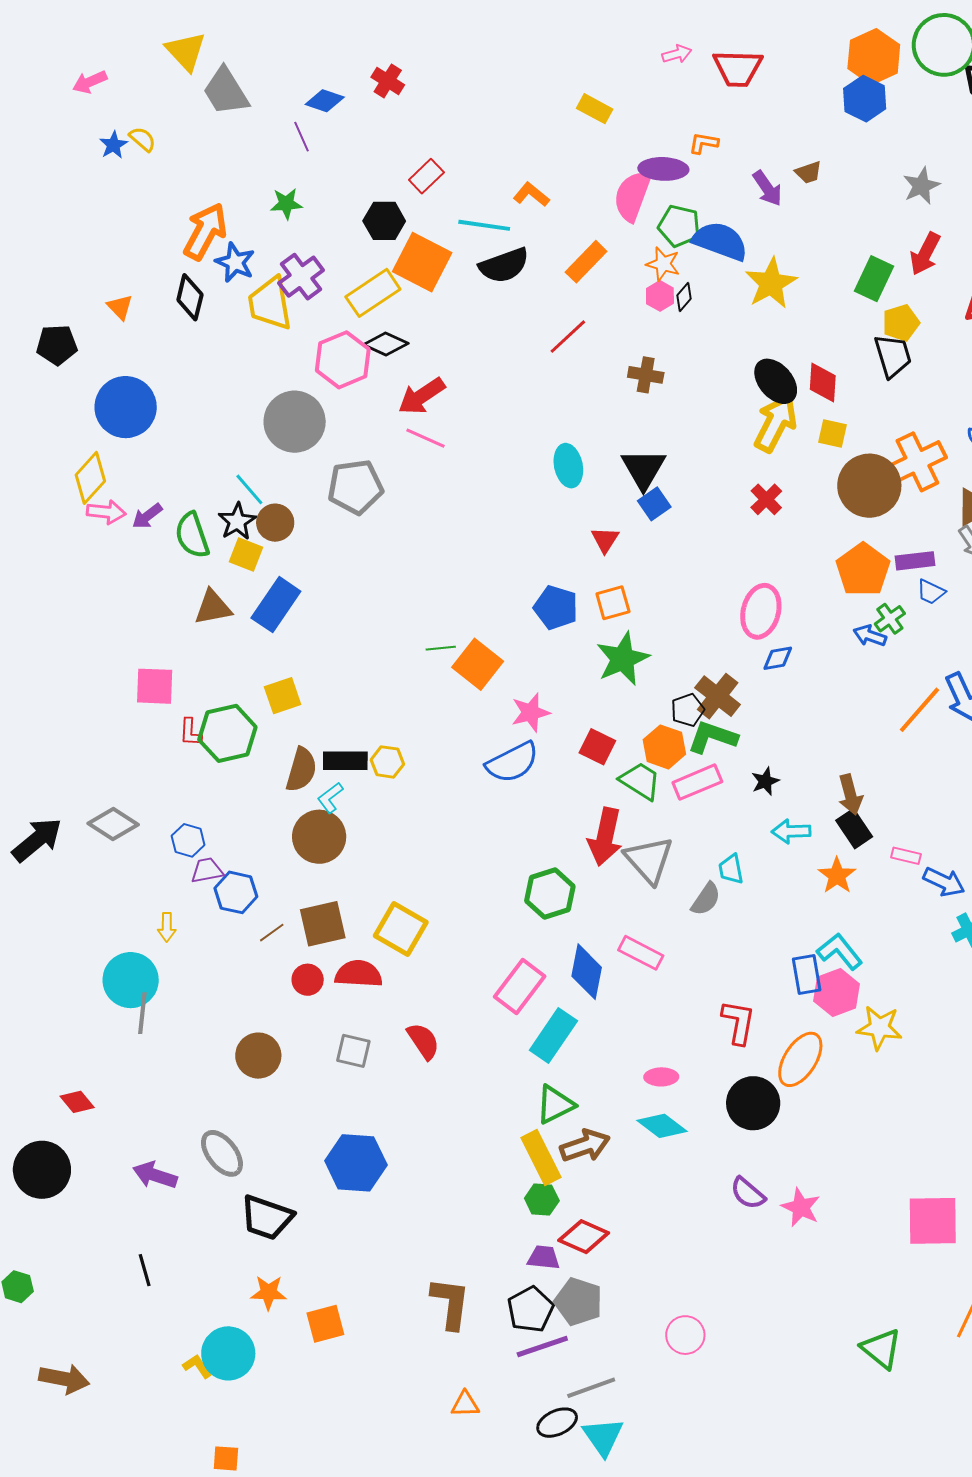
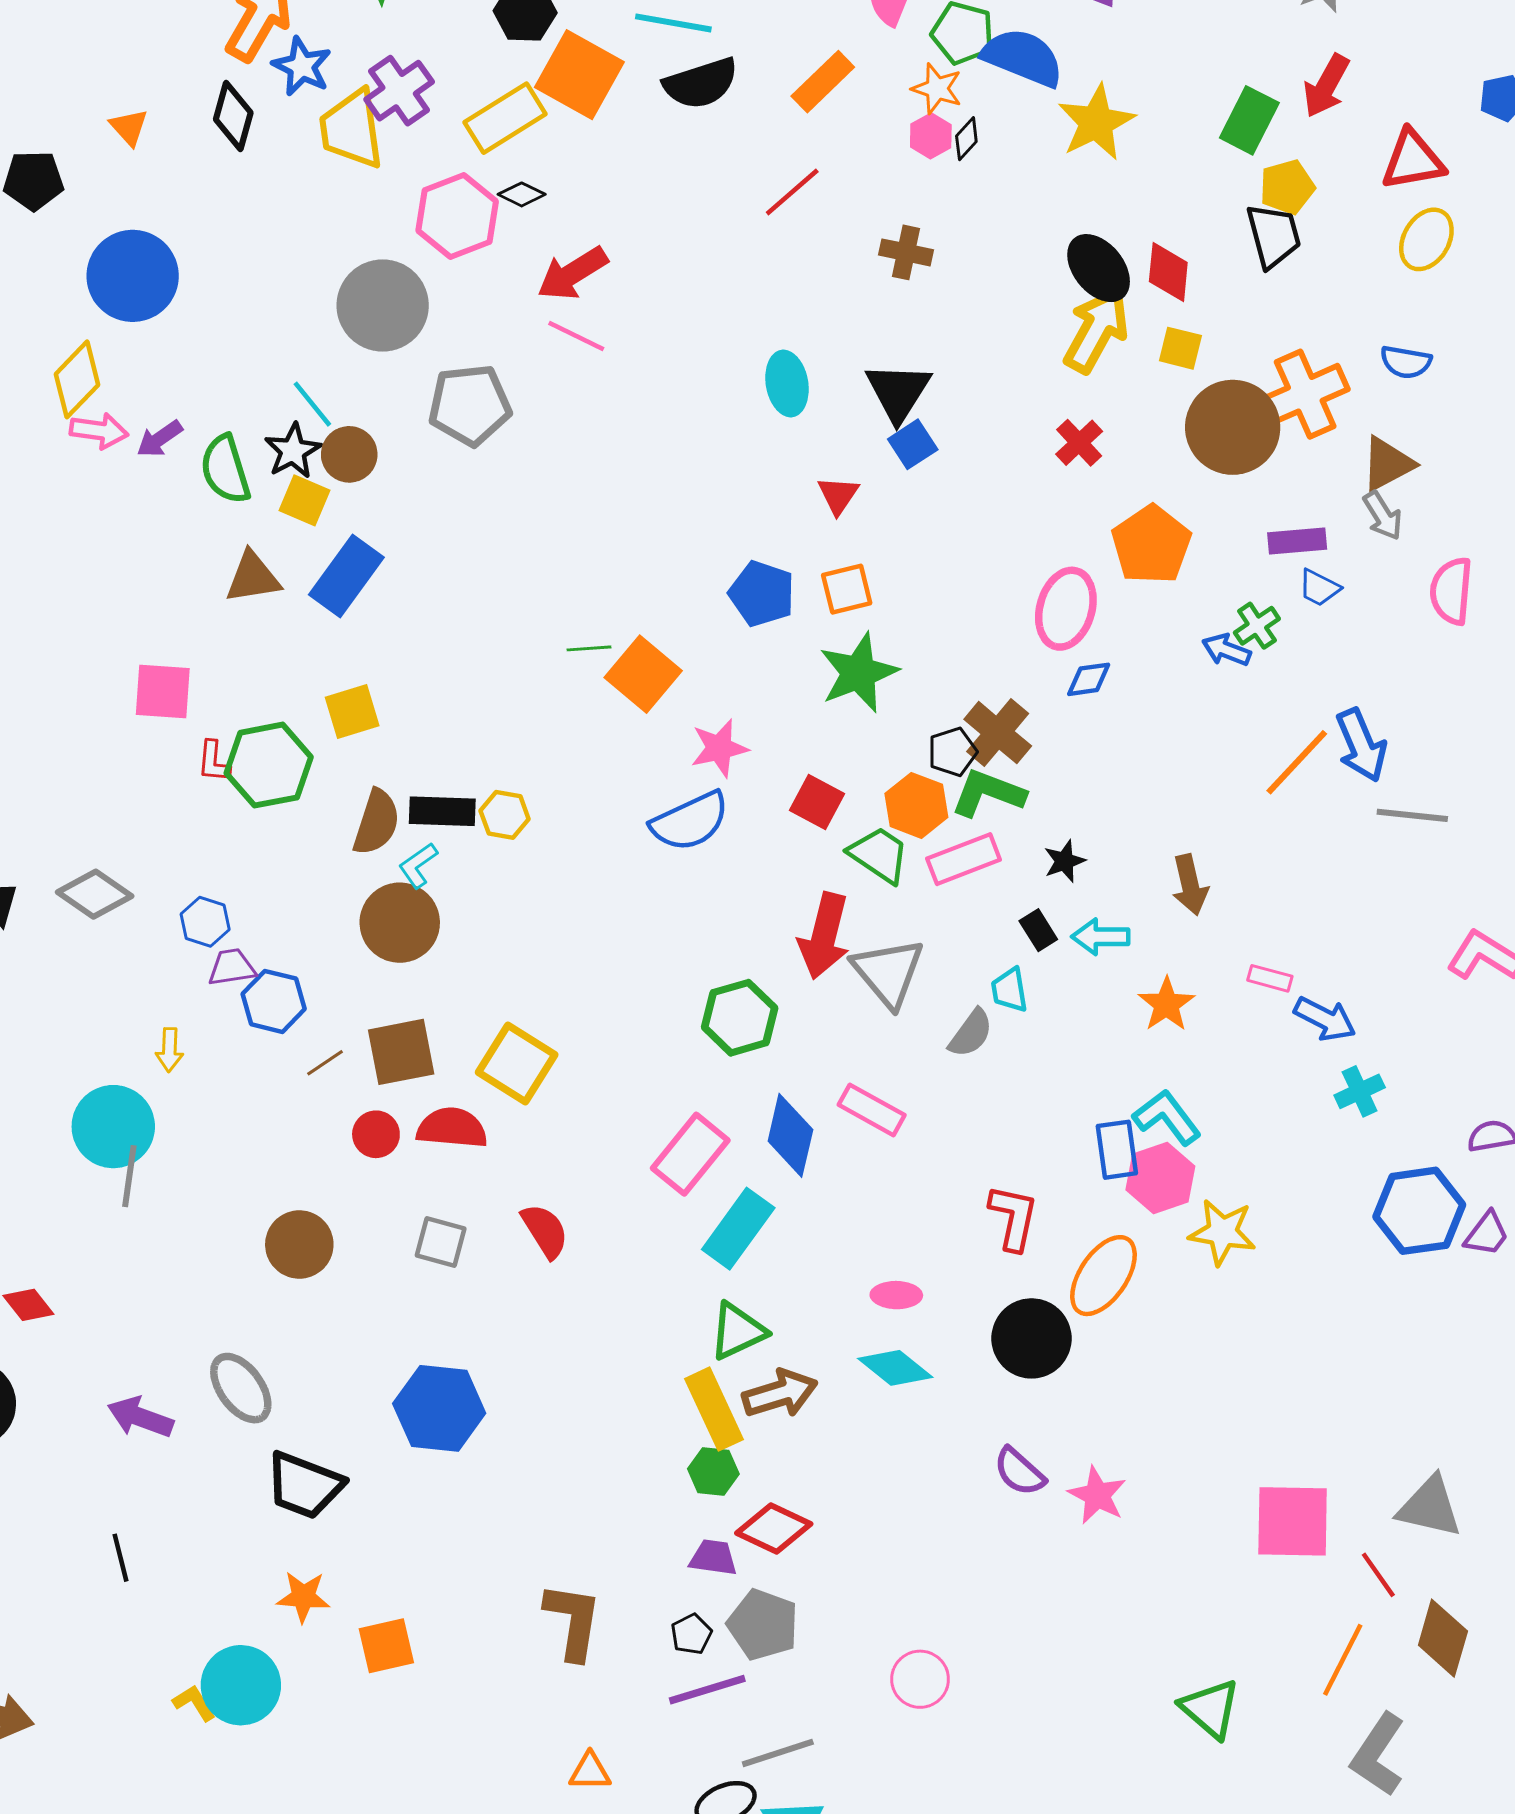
black diamond: (386, 344) -> (522, 194), size x0.7
orange pentagon: (863, 570) -> (1151, 545), moved
black rectangle: (854, 829) -> (1038, 930), moved, size x0.7
black pentagon: (530, 1309) -> (691, 1634), size x0.6

